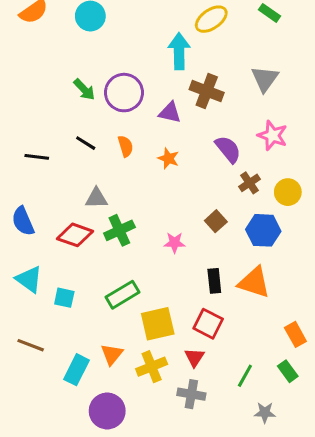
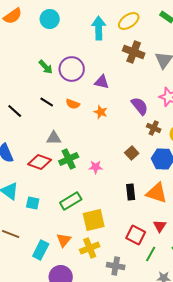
cyan arrow: (179, 51) -> (99, 28), moved
brown cross: (207, 91) -> (134, 52), moved
orange semicircle: (126, 146) -> (73, 104), turned 128
black line: (37, 157) -> (15, 111), turned 35
brown cross: (250, 183) -> (154, 128), turned -32
pink star: (175, 243) -> (96, 167), moved
red square: (208, 324) -> (136, 235), moved
red triangle: (194, 357) -> (160, 226), moved

